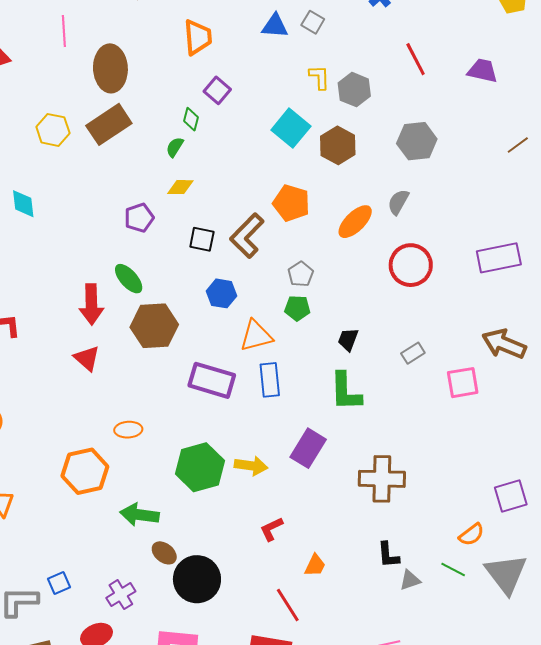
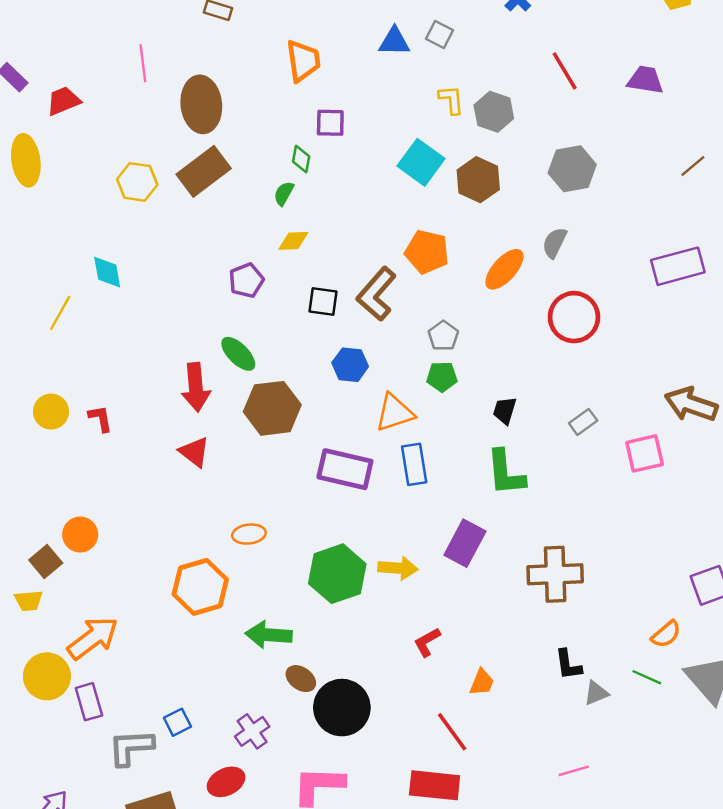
purple square: (217, 90) -> (330, 123), turned -36
purple rectangle: (499, 258) -> (678, 266), moved

